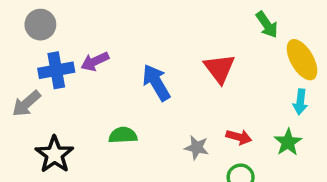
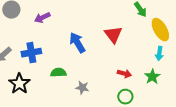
purple arrow: (95, 61) -> (42, 18), moved
blue cross: (56, 70) -> (31, 53), moved
gray star: (197, 147) -> (82, 88), moved

